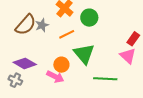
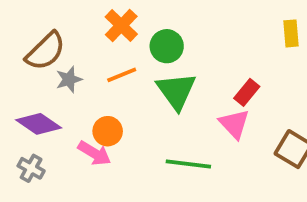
gray star: (42, 25) -> (69, 79), moved
green triangle: (84, 54) -> (176, 91), moved
gray cross: (15, 80) -> (31, 168), moved

